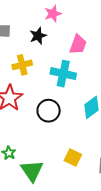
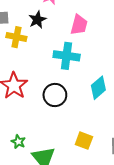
yellow cross: (22, 65) -> (16, 37), moved, turned 30

